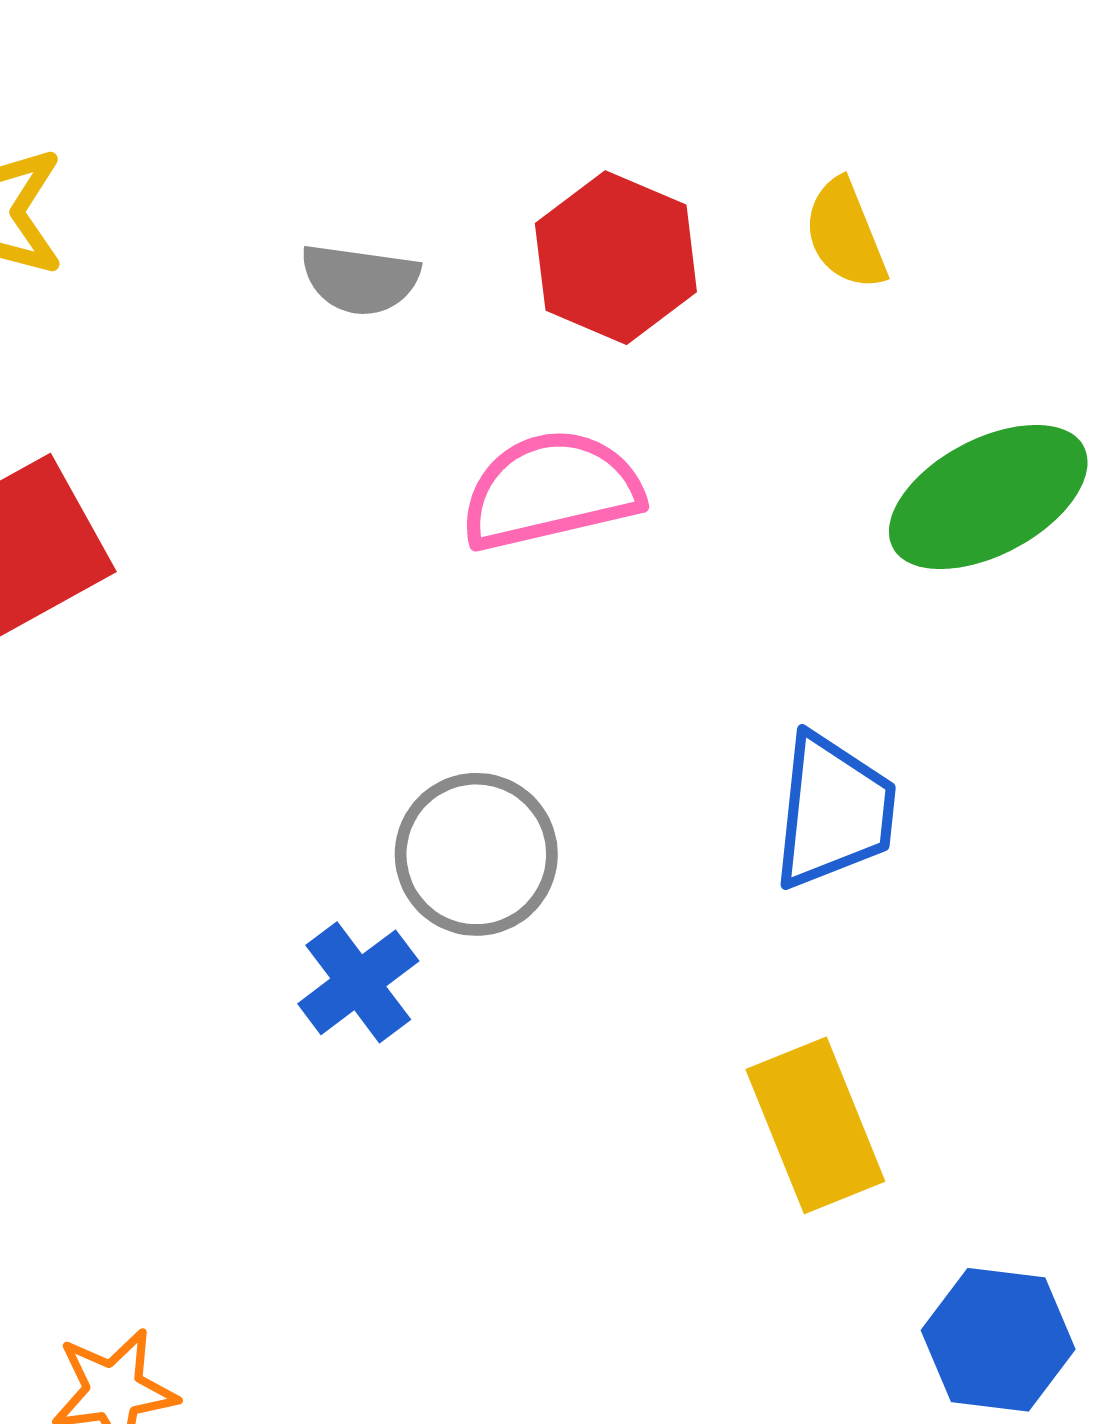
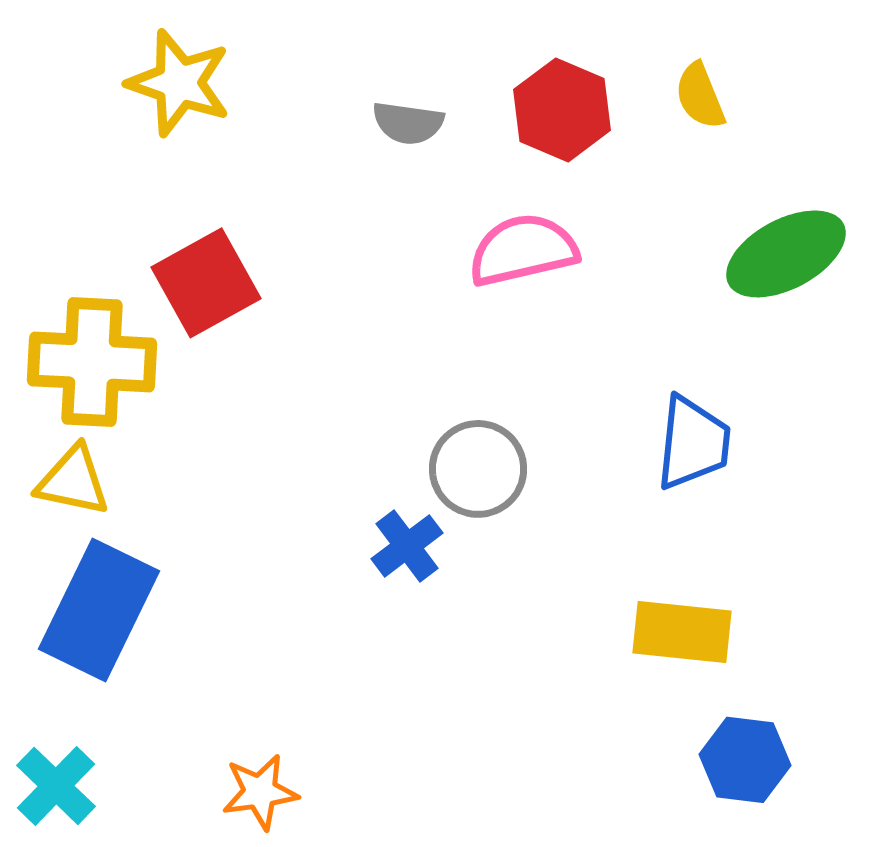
yellow rectangle: (815, 1125) -> (682, 632), turned -62
blue hexagon: (998, 1340) -> (745, 760), moved

